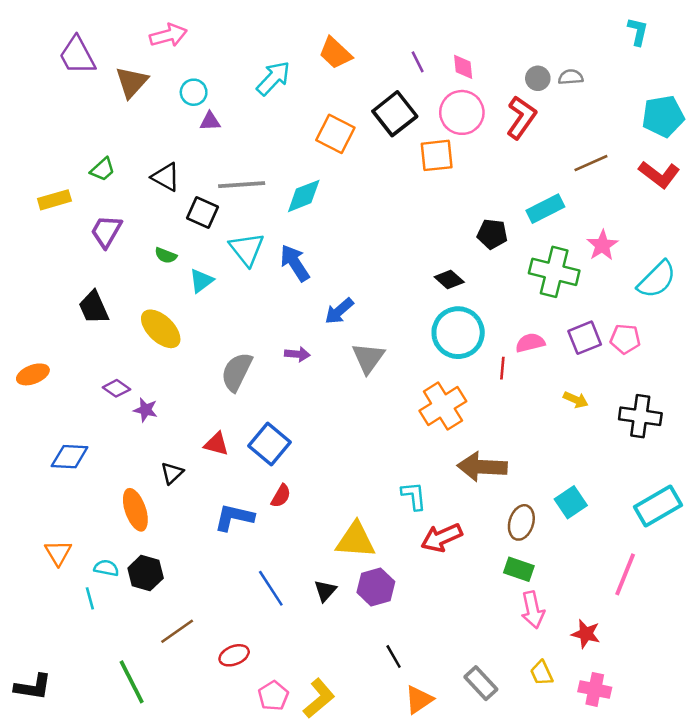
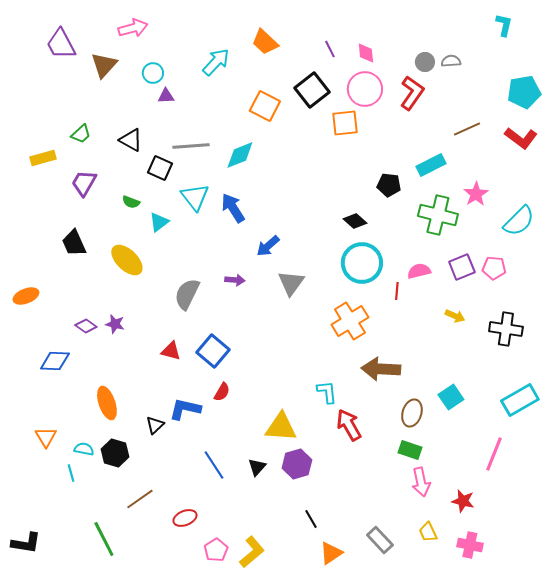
purple diamond: (116, 388) -> (86, 326), moved
black triangle: (172, 473) -> (155, 425), moved
red arrow: (442, 538) -> (349, 425), turned 84

